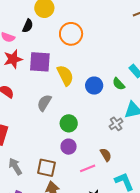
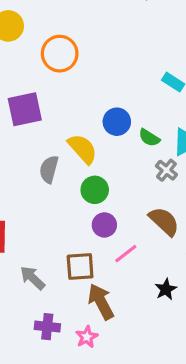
yellow semicircle: (65, 75) -> (83, 149), moved
green semicircle: (119, 84) -> (149, 138), moved
brown semicircle: (106, 155) -> (164, 221), size x1.5
pink line: (88, 168) -> (126, 254), moved

